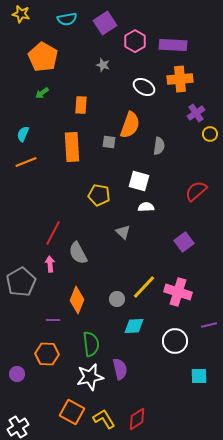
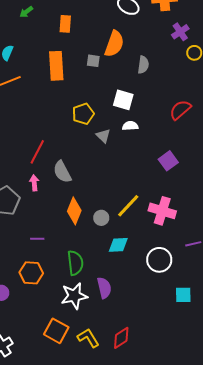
yellow pentagon: (99, 195) -> (83, 114), turned -30
gray triangle: (123, 232) -> (103, 136), moved
orange diamond: (77, 300) -> (74, 211), moved

